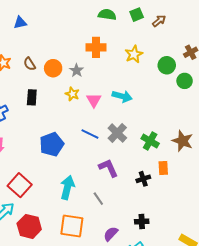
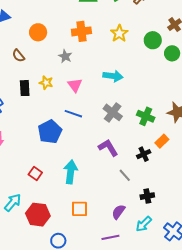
orange circle: (53, 68) -> (38, 32), moved
yellow star: (72, 94) -> (46, 83), moved
pink triangle: (94, 100) -> (75, 85), moved
blue line: (90, 134) -> (73, 114), moved
orange rectangle: (163, 168) -> (162, 141), turned 56
red square: (20, 185) -> (35, 173), moved, size x0.6
gray line: (98, 199) -> (125, 175), moved
orange square: (72, 226) -> (80, 209), size x0.7

